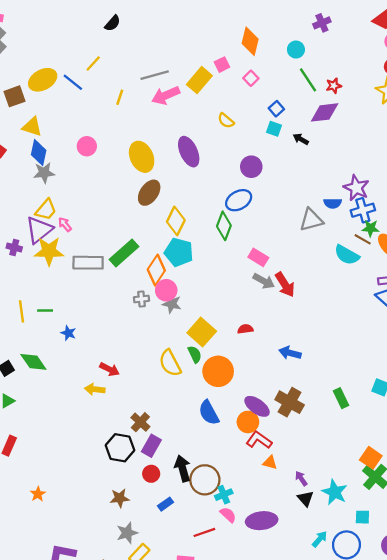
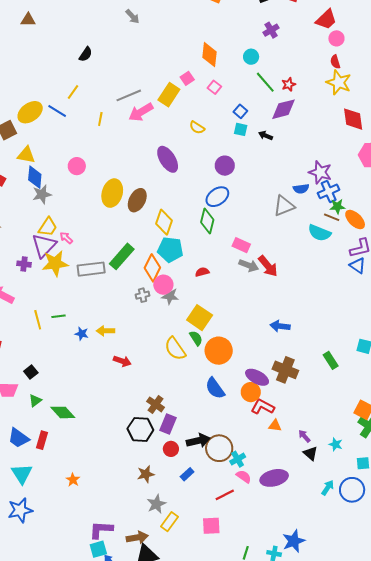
yellow ellipse: (142, 157) -> (112, 193), moved, turned 48
red semicircle: (245, 329) -> (202, 272), moved
green diamond: (33, 362) -> (63, 412), moved
yellow arrow: (95, 389) -> (105, 331), moved
black arrow: (183, 468) -> (198, 441), turned 100
cyan star: (335, 492) -> (336, 444), size x0.6

